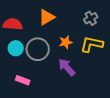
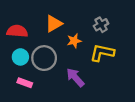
orange star: (66, 42) -> (74, 41), moved
pink rectangle: (23, 80) -> (25, 83), moved

